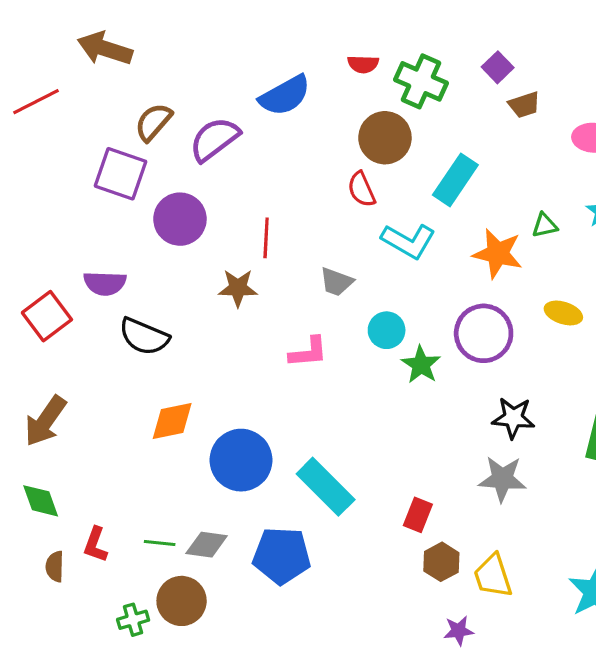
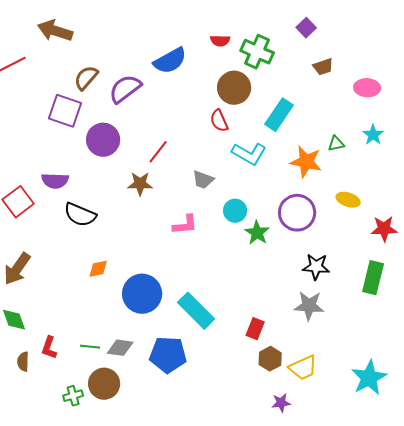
purple square: (498, 67) -> (306, 28), moved
red line: (266, 238) -> (158, 152), turned 35
orange diamond: (172, 421) -> (98, 269), size x0.7
yellow trapezoid: (493, 576) -> (303, 368), turned -96

